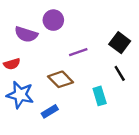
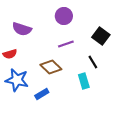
purple circle: (53, 20) -> (64, 16), moved
black line: (120, 73) -> (93, 62), moved

